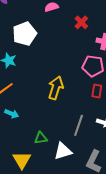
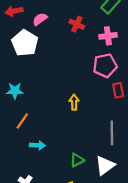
white pentagon: (25, 34) -> (25, 43), moved
yellow arrow: (56, 88) -> (74, 102), size x0.6

